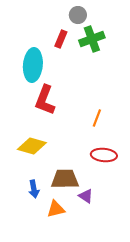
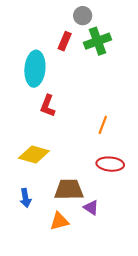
red L-shape: (45, 100) -> (48, 106), size x0.7
blue arrow: (34, 189) -> (25, 198), moved

